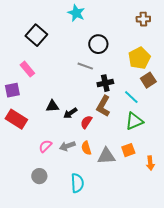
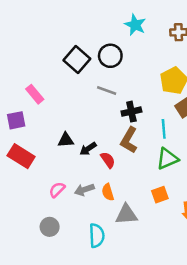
cyan star: (76, 13) -> (135, 25), moved
black square: (36, 35) -> (77, 60), moved
black circle: (98, 44) -> (110, 56), moved
cyan line: (131, 97) -> (164, 129), turned 42
red semicircle: (86, 122) -> (108, 160), turned 112
gray triangle: (106, 156) -> (126, 214), moved

